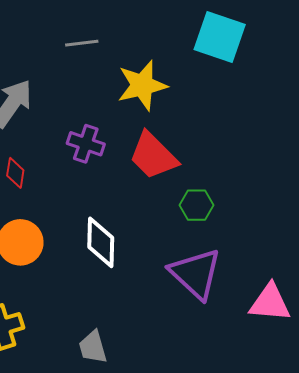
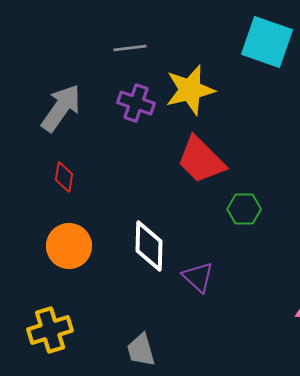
purple cross: (86, 144) -> (136, 103), moved
purple triangle: (195, 274) -> (198, 277), moved, size x0.6

